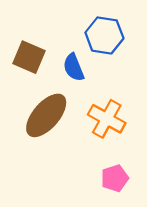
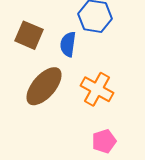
blue semicircle: (74, 67) -> (68, 44), turned 30

